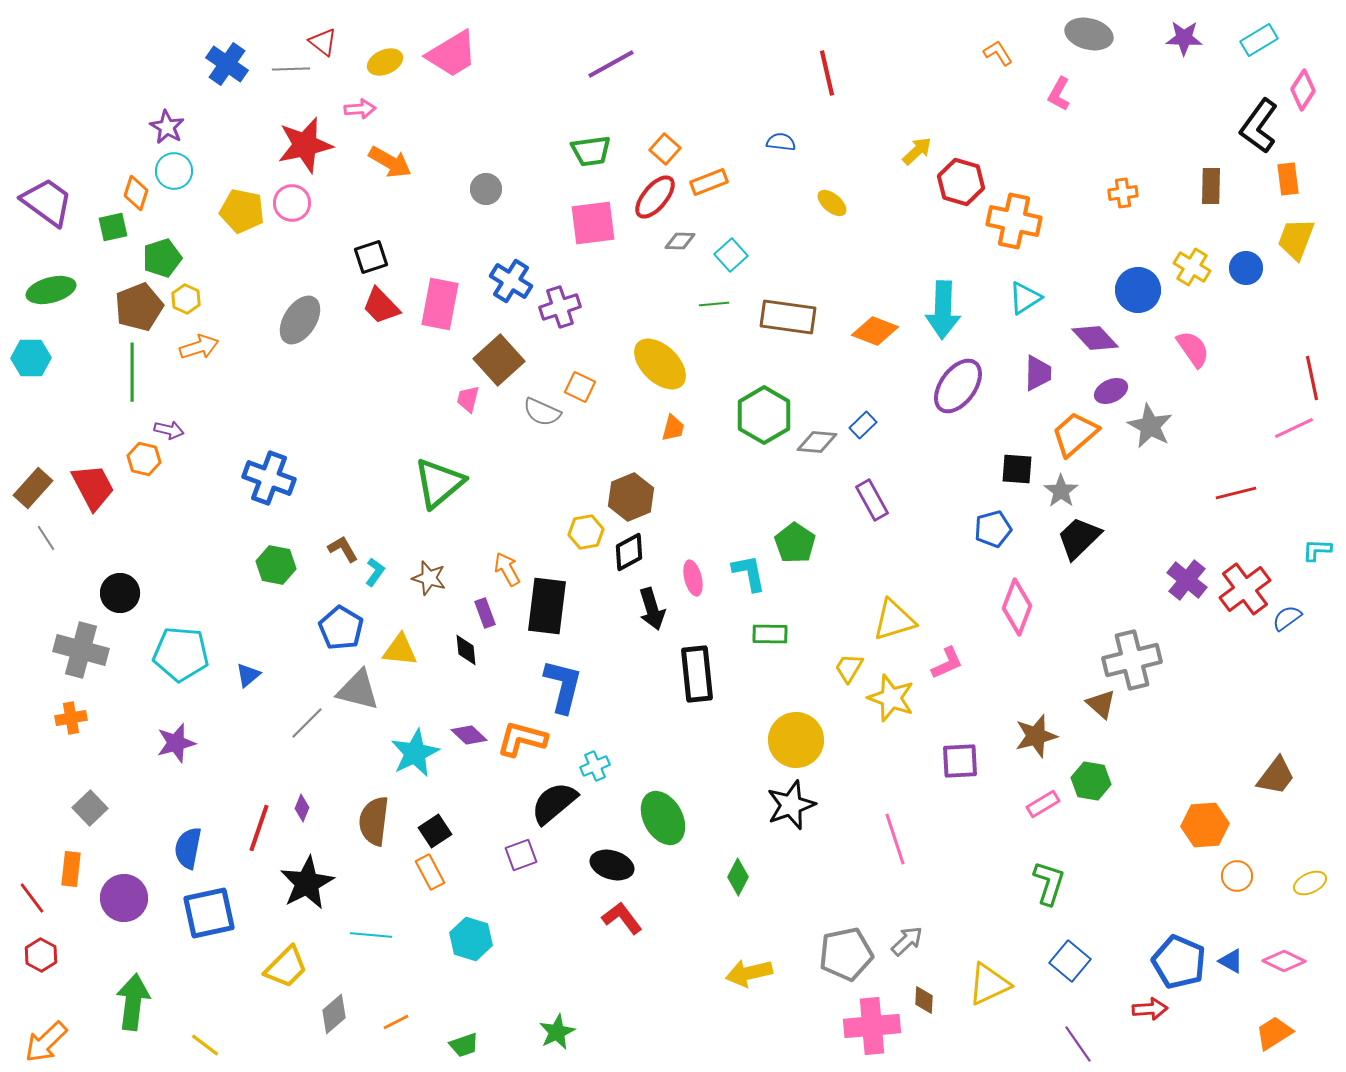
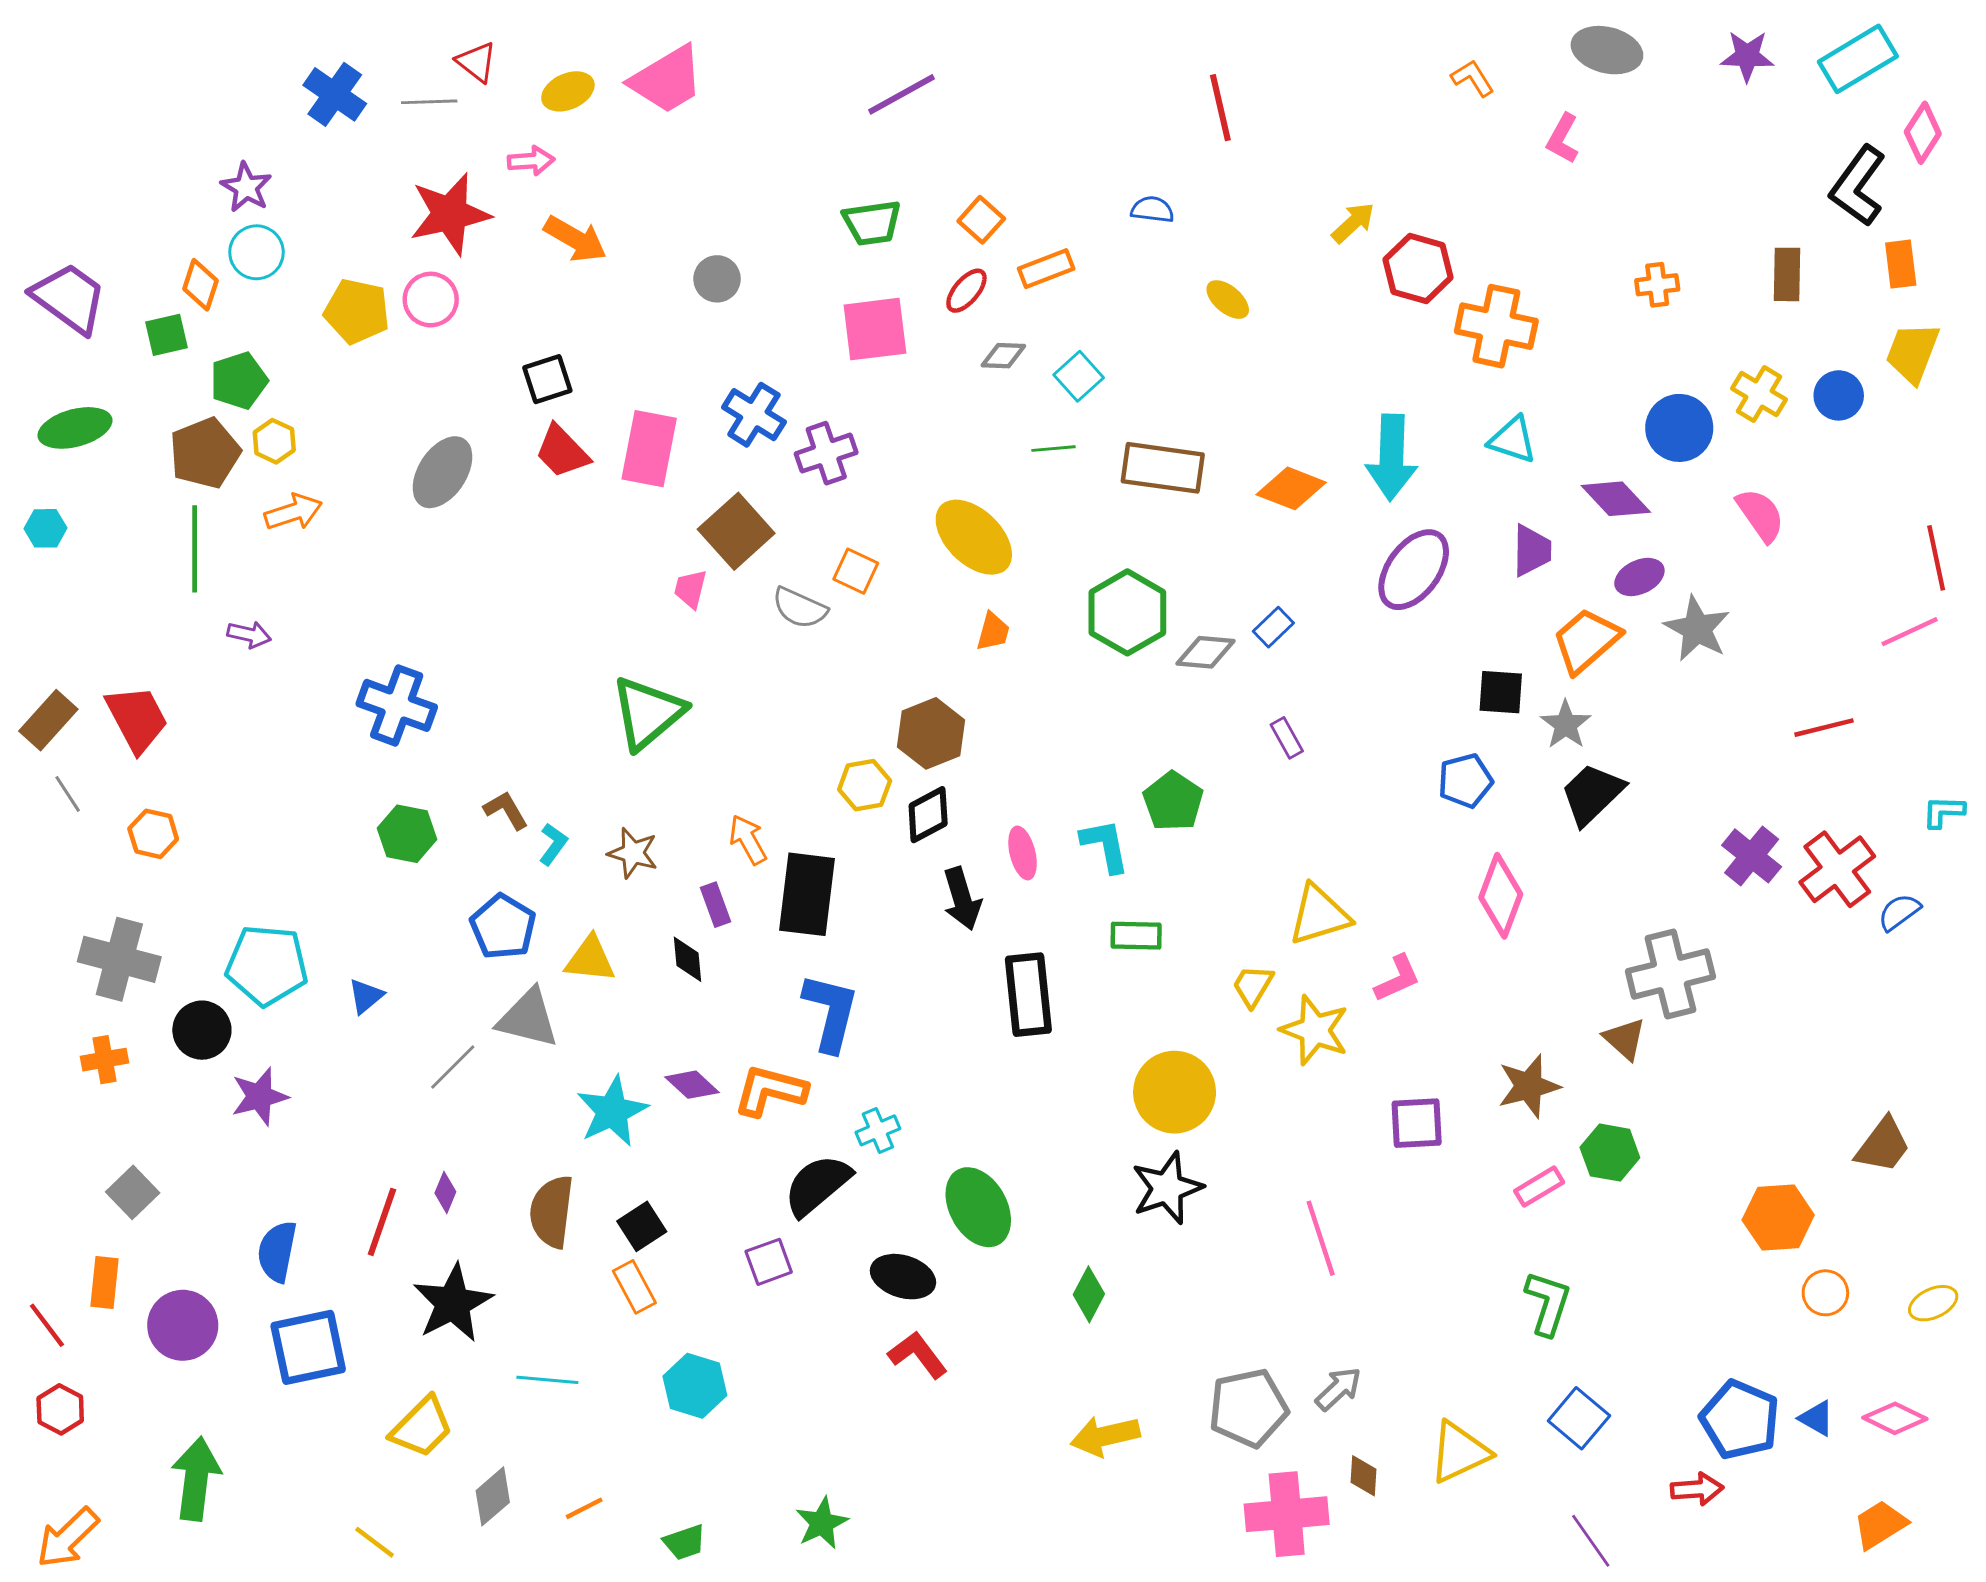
cyan rectangle: (1259, 40) -> (1858, 59), size x1.4
red ellipse: (655, 197) -> (966, 291), size x0.7
cyan triangle: (1025, 298) -> (1513, 440), turned 51
cyan hexagon: (31, 358) -> (45, 528), size x0.7
orange hexagon: (144, 459) -> (153, 834), moved
purple rectangle: (872, 500) -> (1287, 738), size x0.7
black circle: (120, 593) -> (202, 1030), moved
yellow line: (205, 1045) -> (375, 1542), moved

